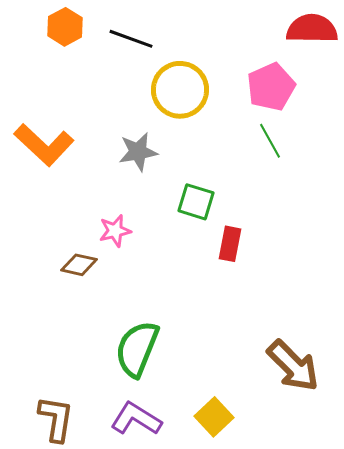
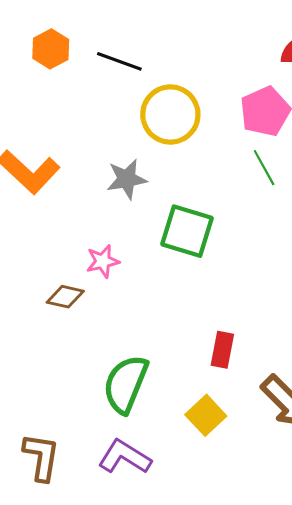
green square: (196, 202) -> (187, 231), size x1.4
red rectangle: (230, 244) -> (222, 350), moved
yellow square: (214, 417) -> (206, 415), moved

